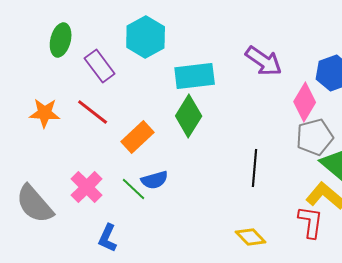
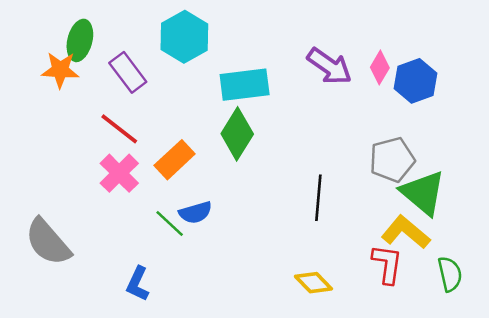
pink diamond: (305, 102) -> (380, 67), moved, size x0.7
orange star: (45, 113) -> (60, 70), moved
pink cross: (87, 187) -> (119, 173), moved

